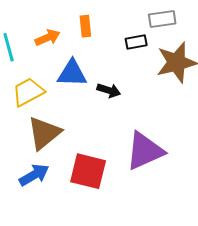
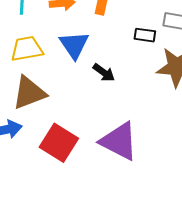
blue triangle: (72, 73) -> (74, 45), turned 36
purple triangle: (145, 151) -> (119, 141), turned 33

